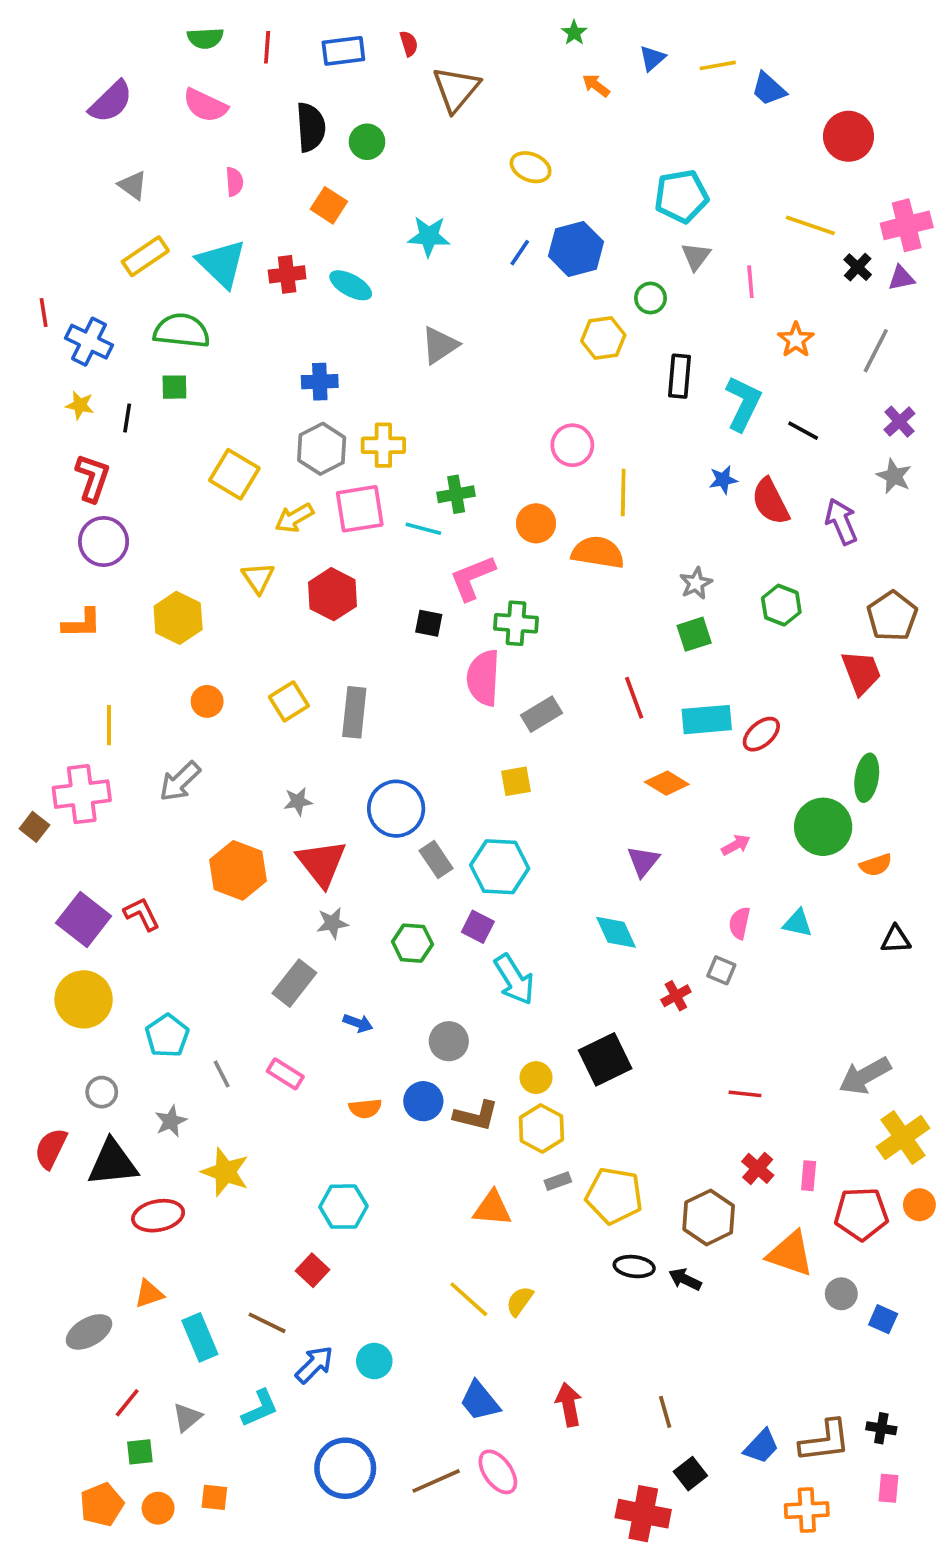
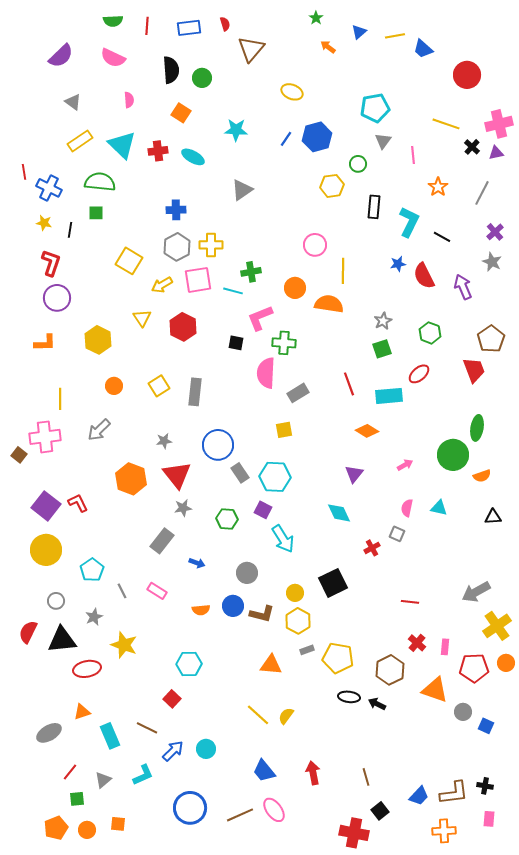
red ellipse: (761, 734) -> (419, 374), moved

